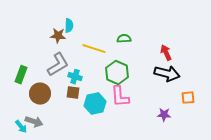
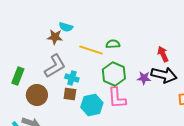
cyan semicircle: (69, 26) -> (66, 27), turned 104
green semicircle: (124, 39) -> (113, 44), moved
purple star: (164, 115) -> (144, 78), moved

